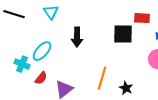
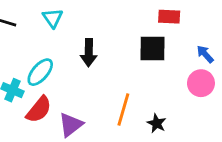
red rectangle: (142, 18) -> (169, 17), moved
red semicircle: (41, 78) -> (39, 110), size x1.5

